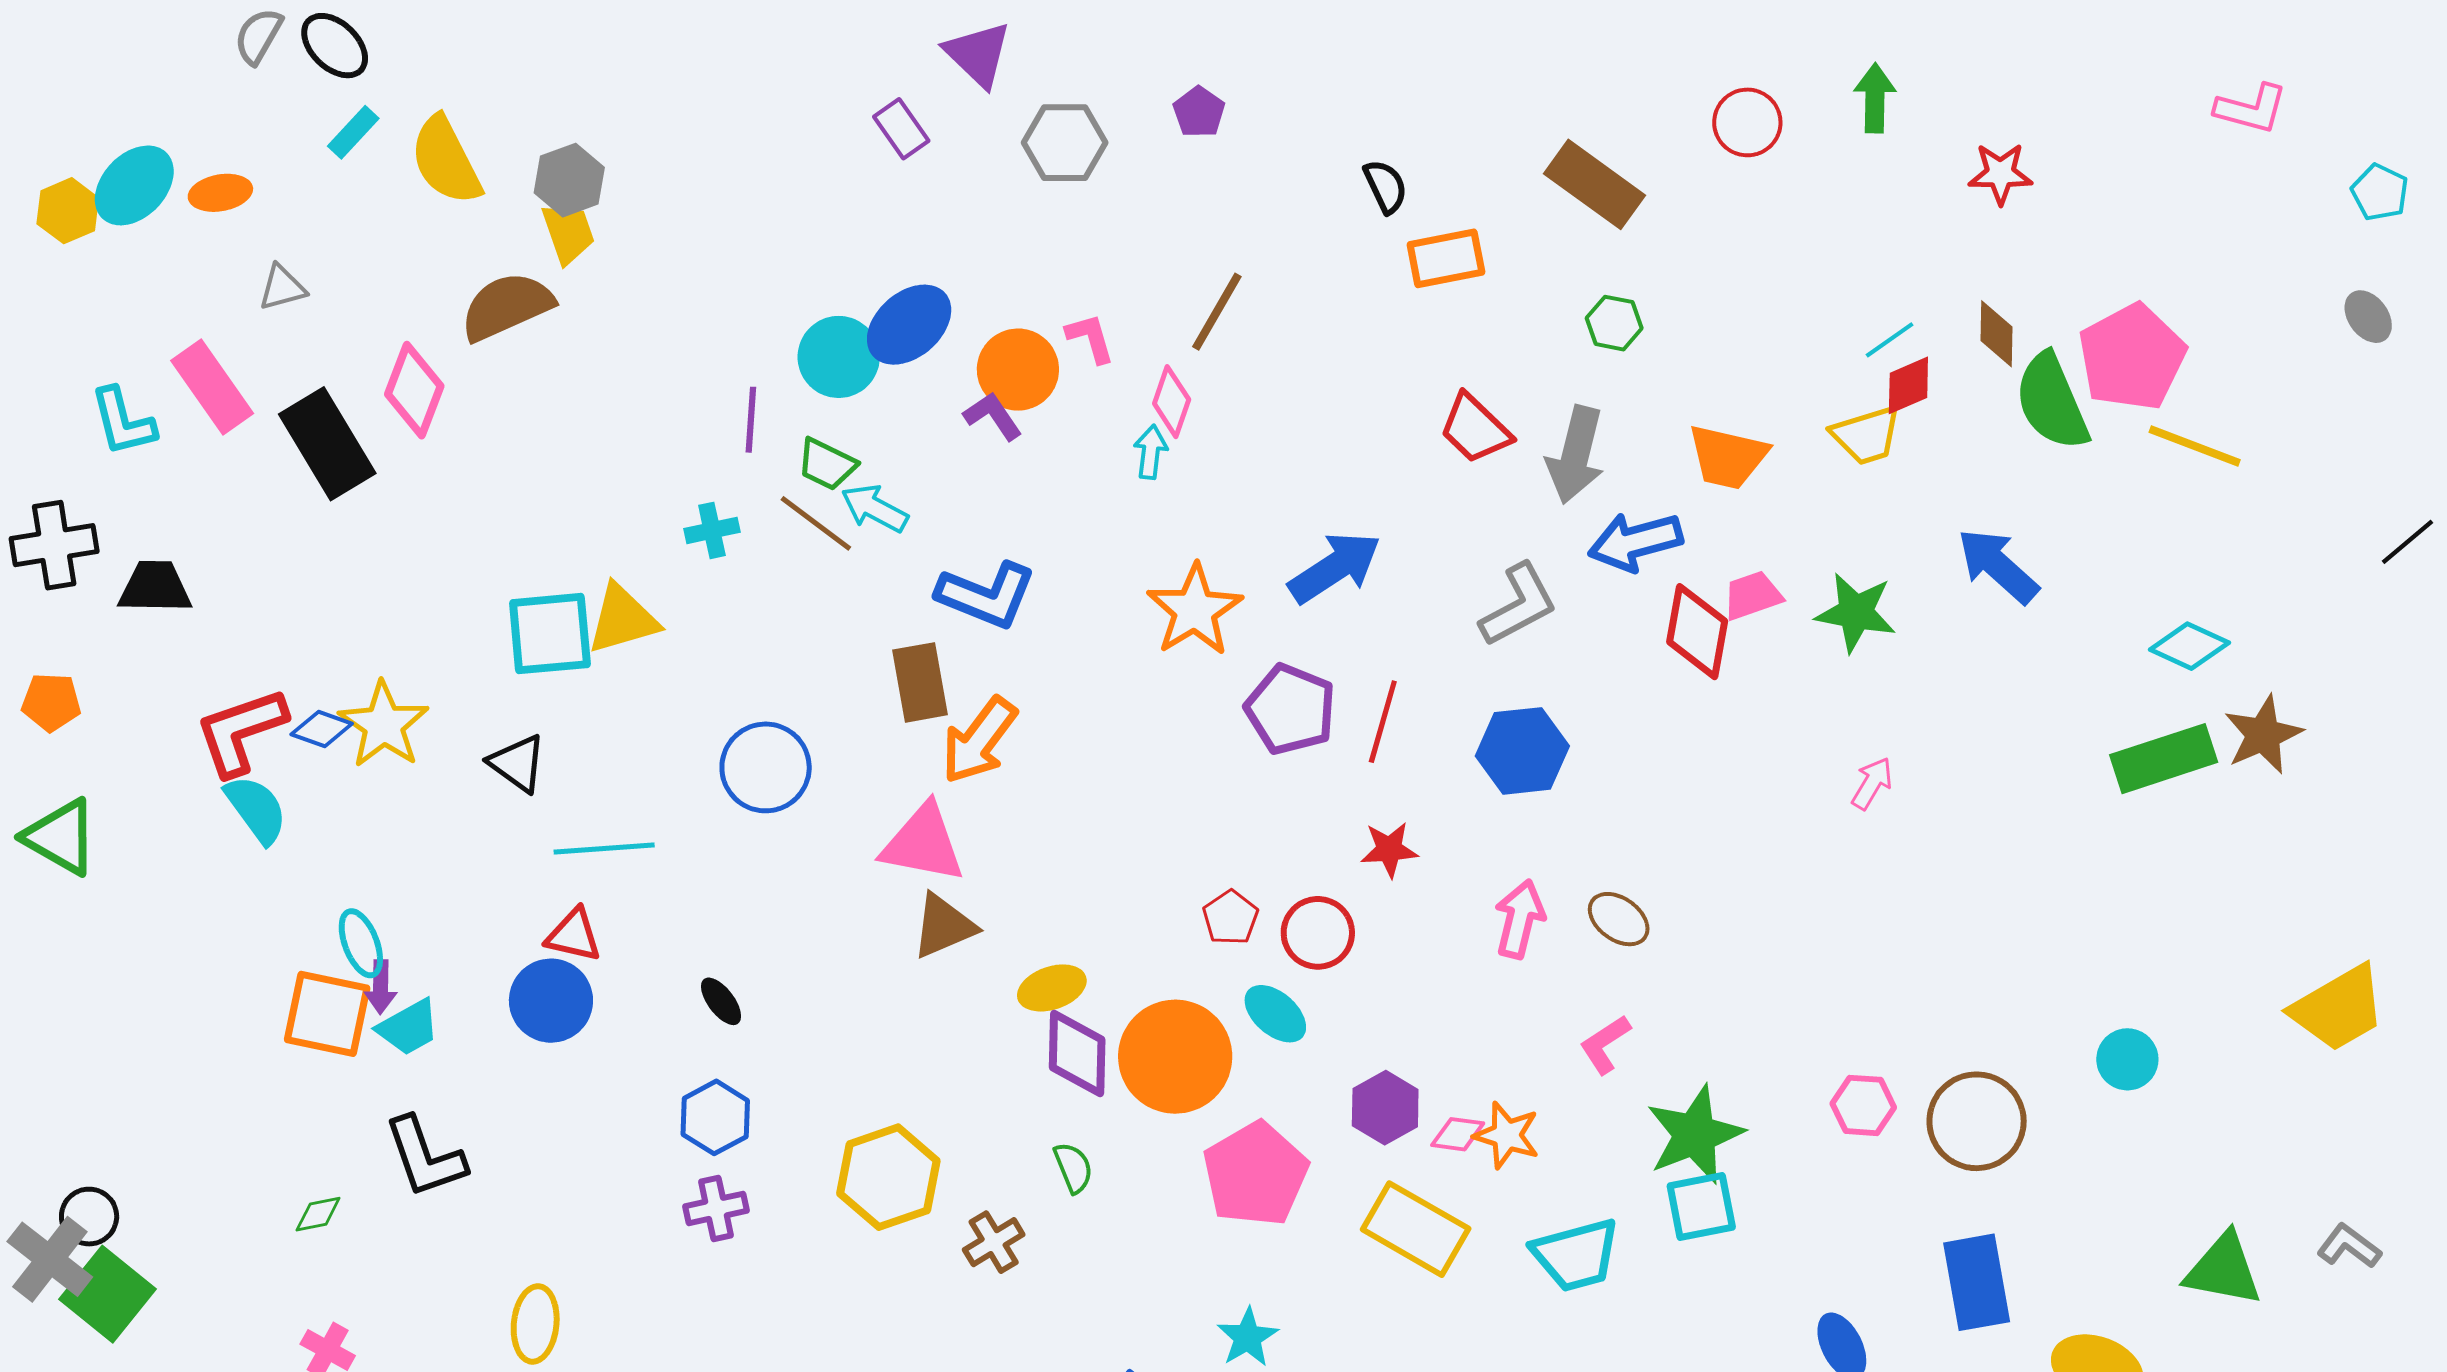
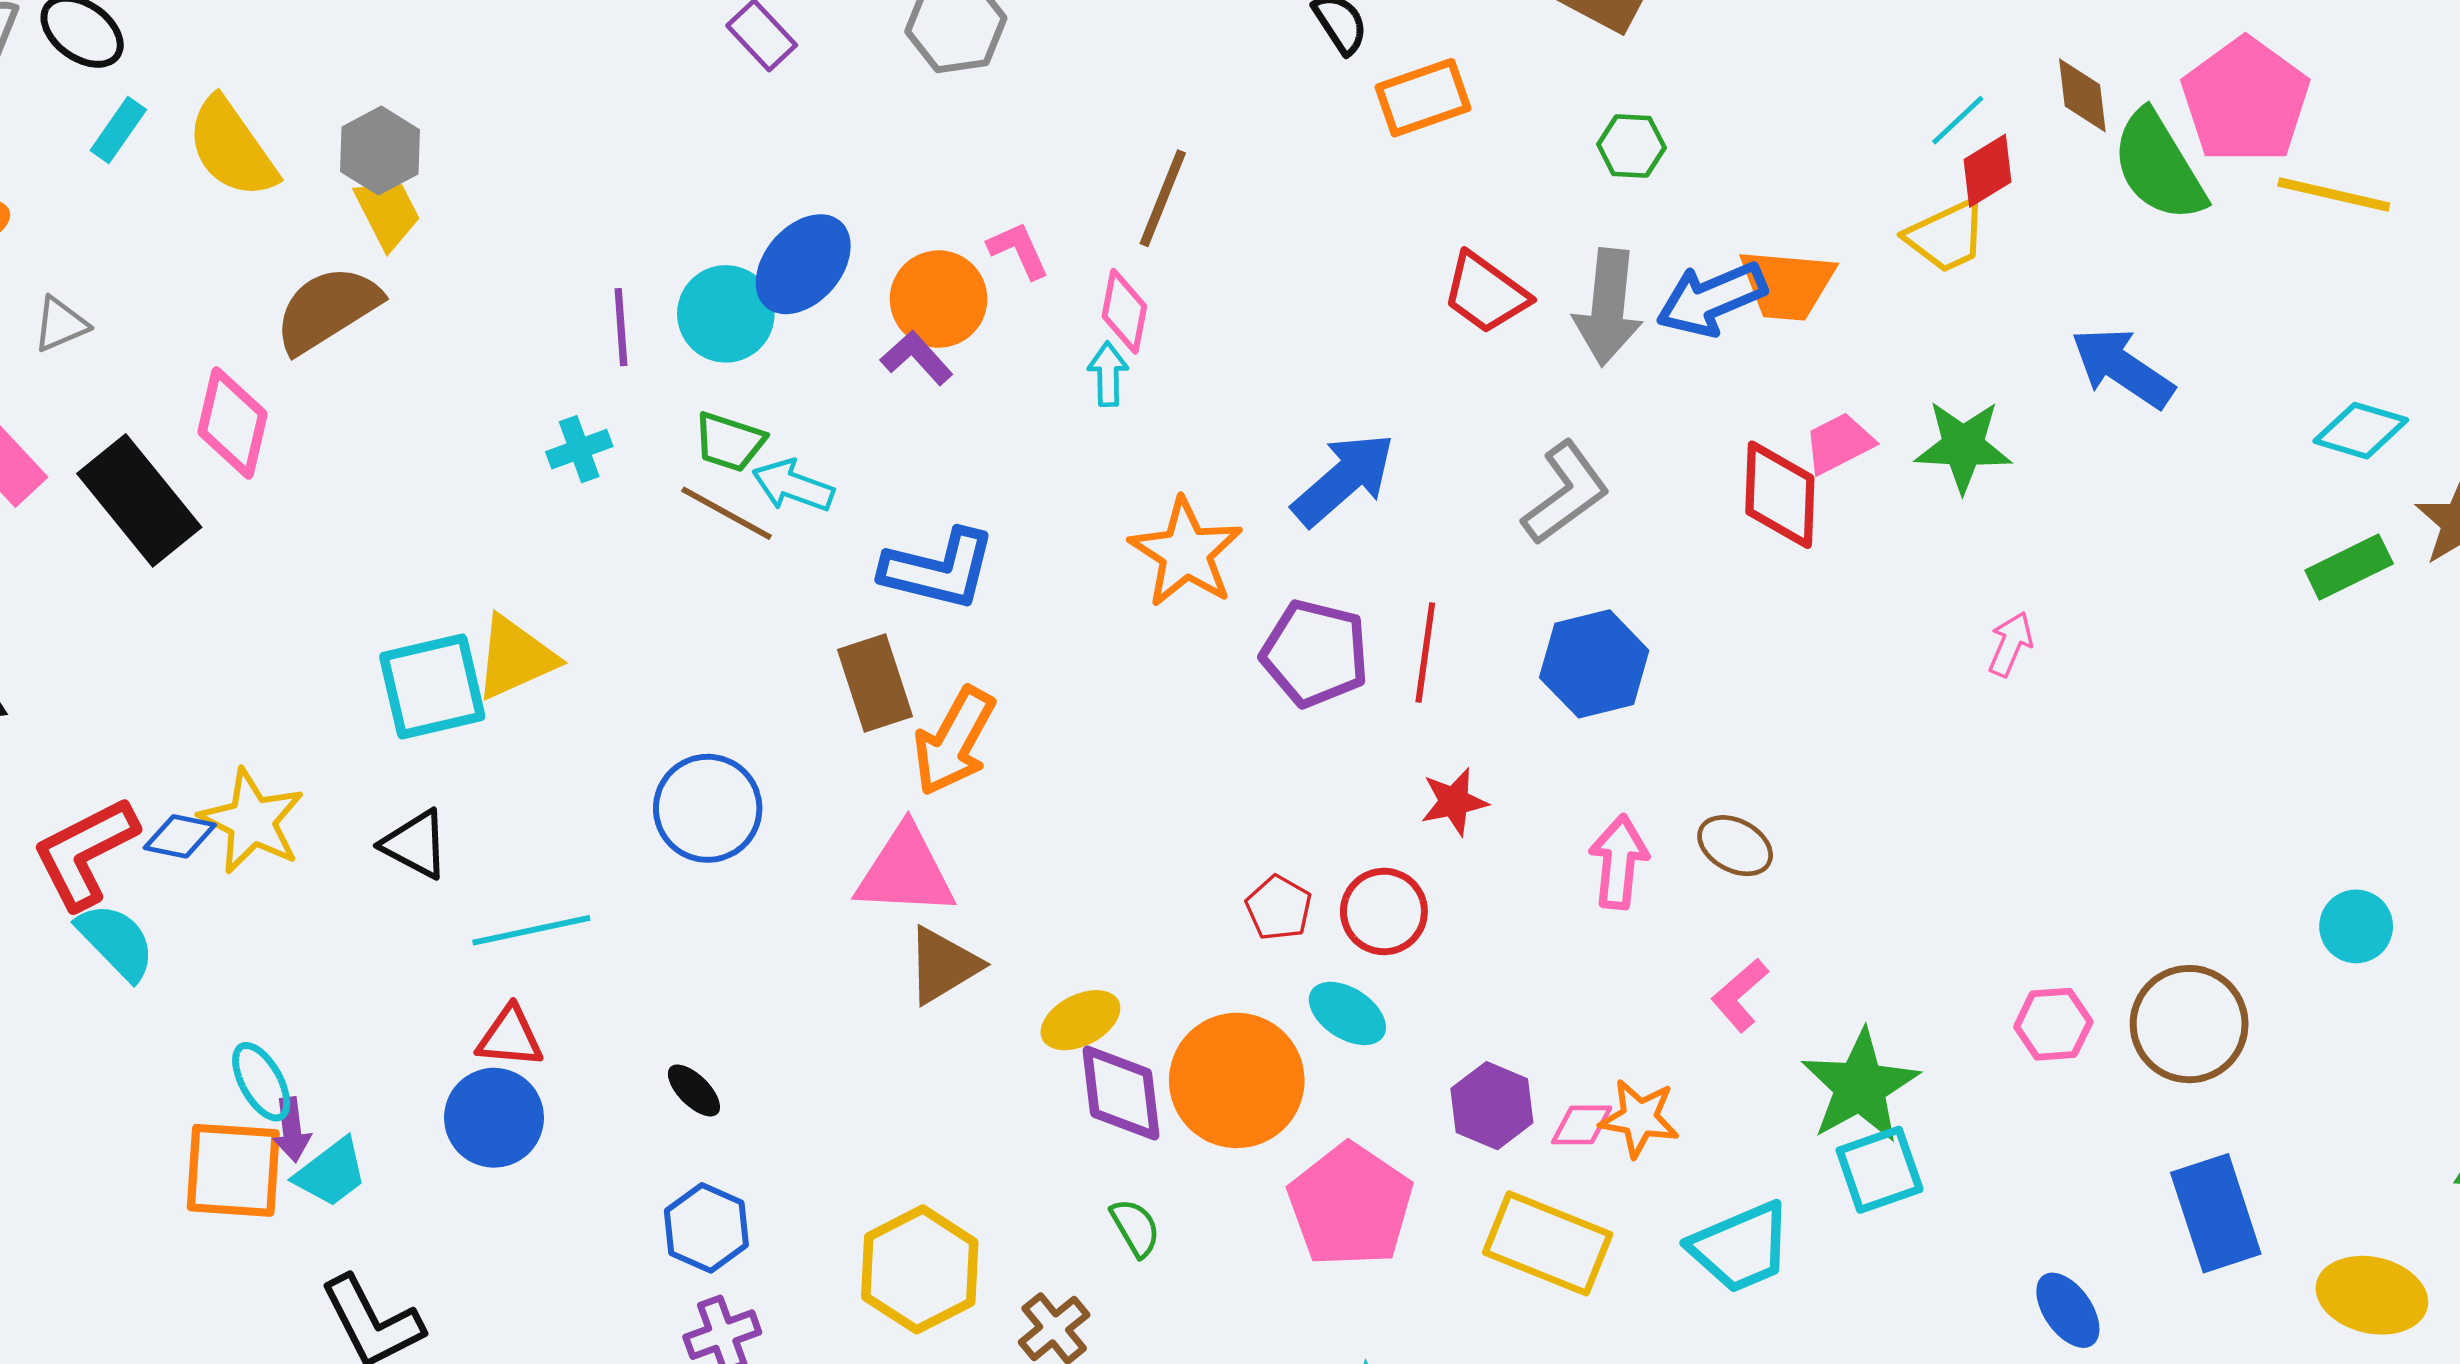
purple line: (751, 420) -> (621, 327), moved
cyan cross: (712, 530) -> (579, 449), moved
blue arrow: (1635, 542) -> (1711, 299), moved
green rectangle: (2164, 759) -> (2349, 567), size x0.7

